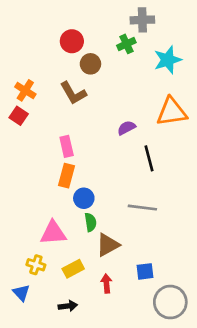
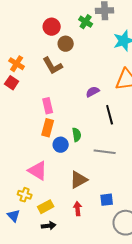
green cross: (126, 44) -> (86, 22), moved, turned -32
green semicircle: (90, 222) -> (77, 135), moved
pink triangle: (53, 233) -> (38, 171), turned 35
yellow rectangle: (73, 269) -> (46, 207), moved

